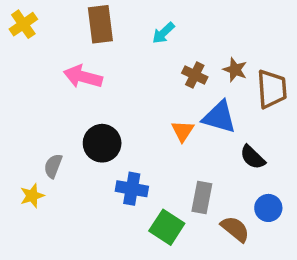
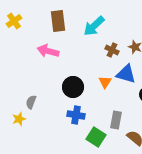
cyan arrow: (163, 33) -> (94, 26), size x1.6
black circle: (102, 143) -> (73, 87), moved

